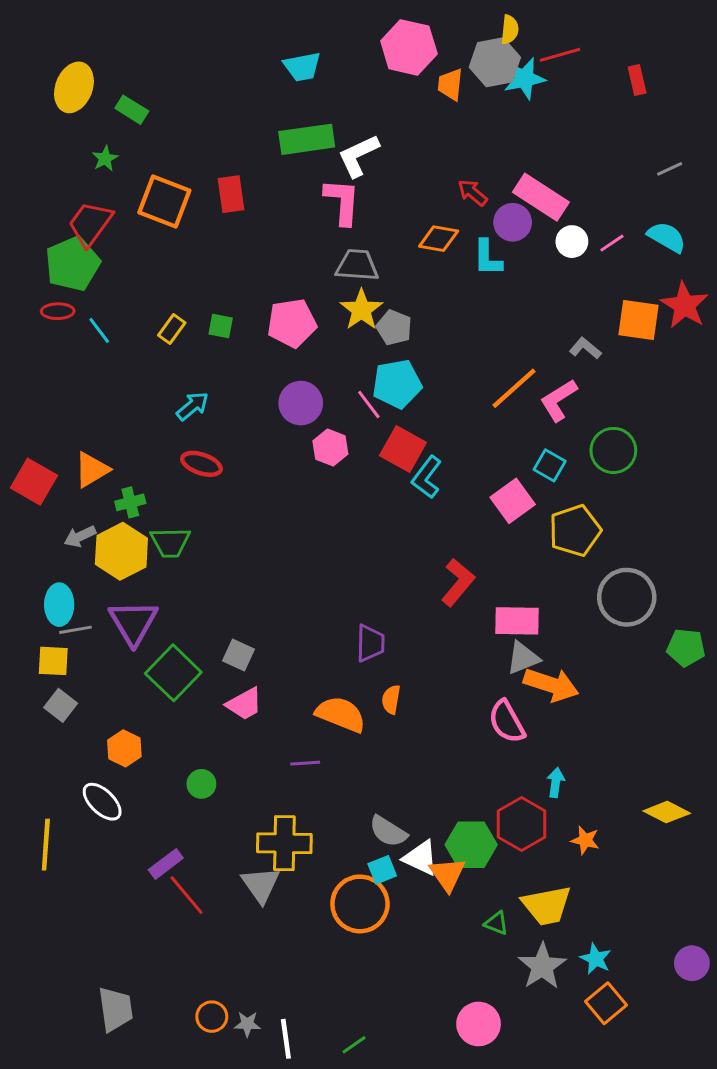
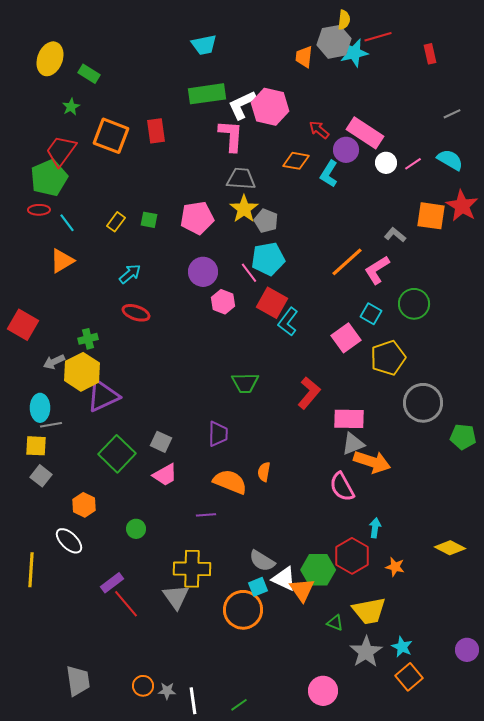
pink hexagon: (409, 47) -> (270, 107), moved
cyan L-shape: (487, 258) -> (329, 174), turned 32
orange triangle: (92, 470) -> (62, 261), moved
green trapezoid: (170, 542) -> (245, 383), moved
purple triangle: (133, 622) -> (103, 396), moved, turned 36
purple trapezoid: (370, 643) -> (218, 434), moved

